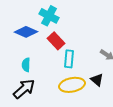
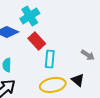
cyan cross: (49, 16) -> (30, 16), turned 30

